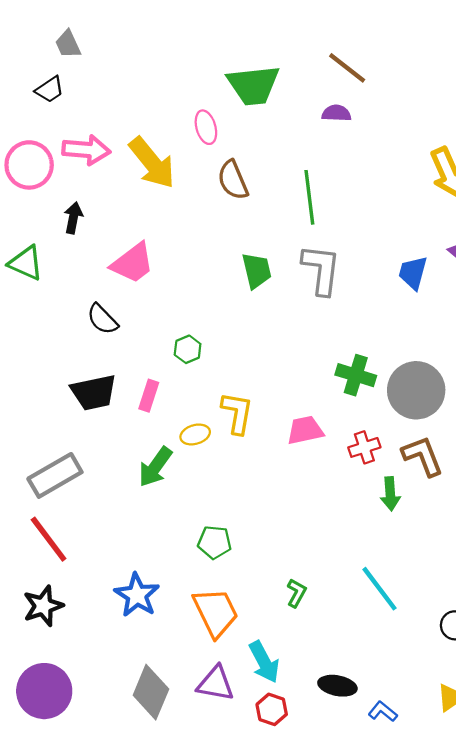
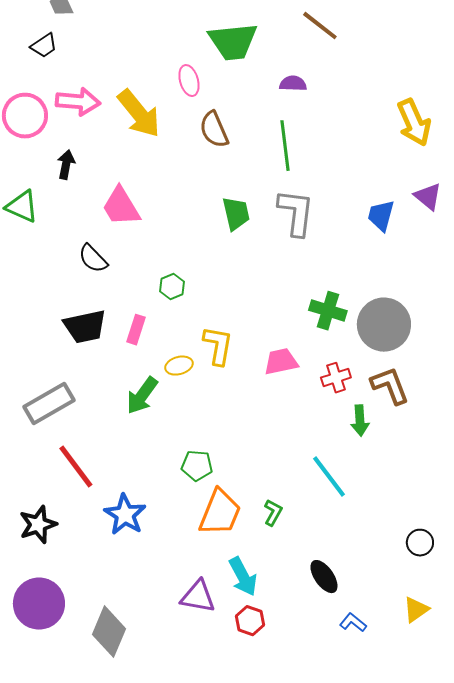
purple semicircle: (336, 113) -> (293, 84), moved
pink trapezoid: (133, 263) -> (121, 207), turned 96
red line: (49, 539) -> (76, 467), moved
cyan line: (379, 589) -> (329, 477), moved
orange trapezoid: (216, 612) -> (220, 513), moved, turned 48
black ellipse: (337, 686) -> (324, 577), moved, turned 44
gray diamond: (151, 692) -> (109, 632), moved

